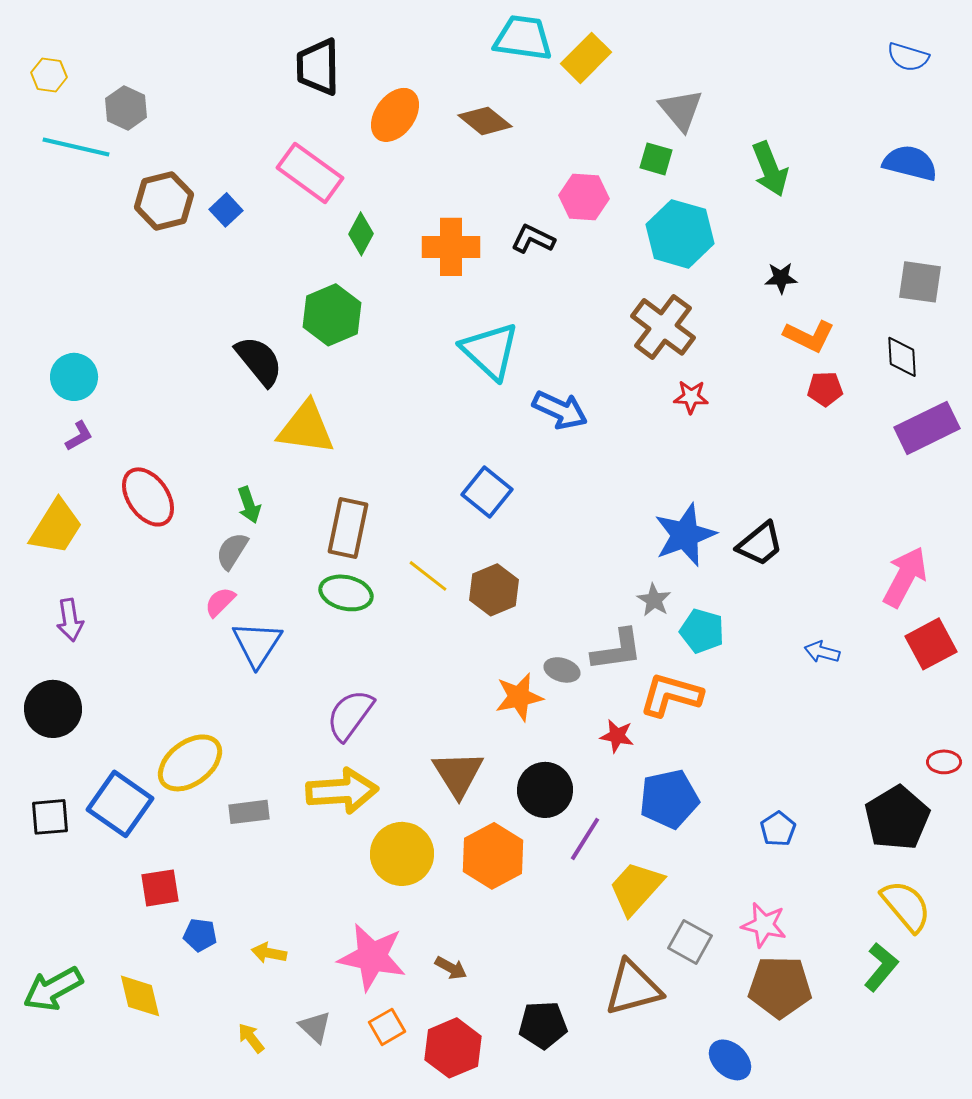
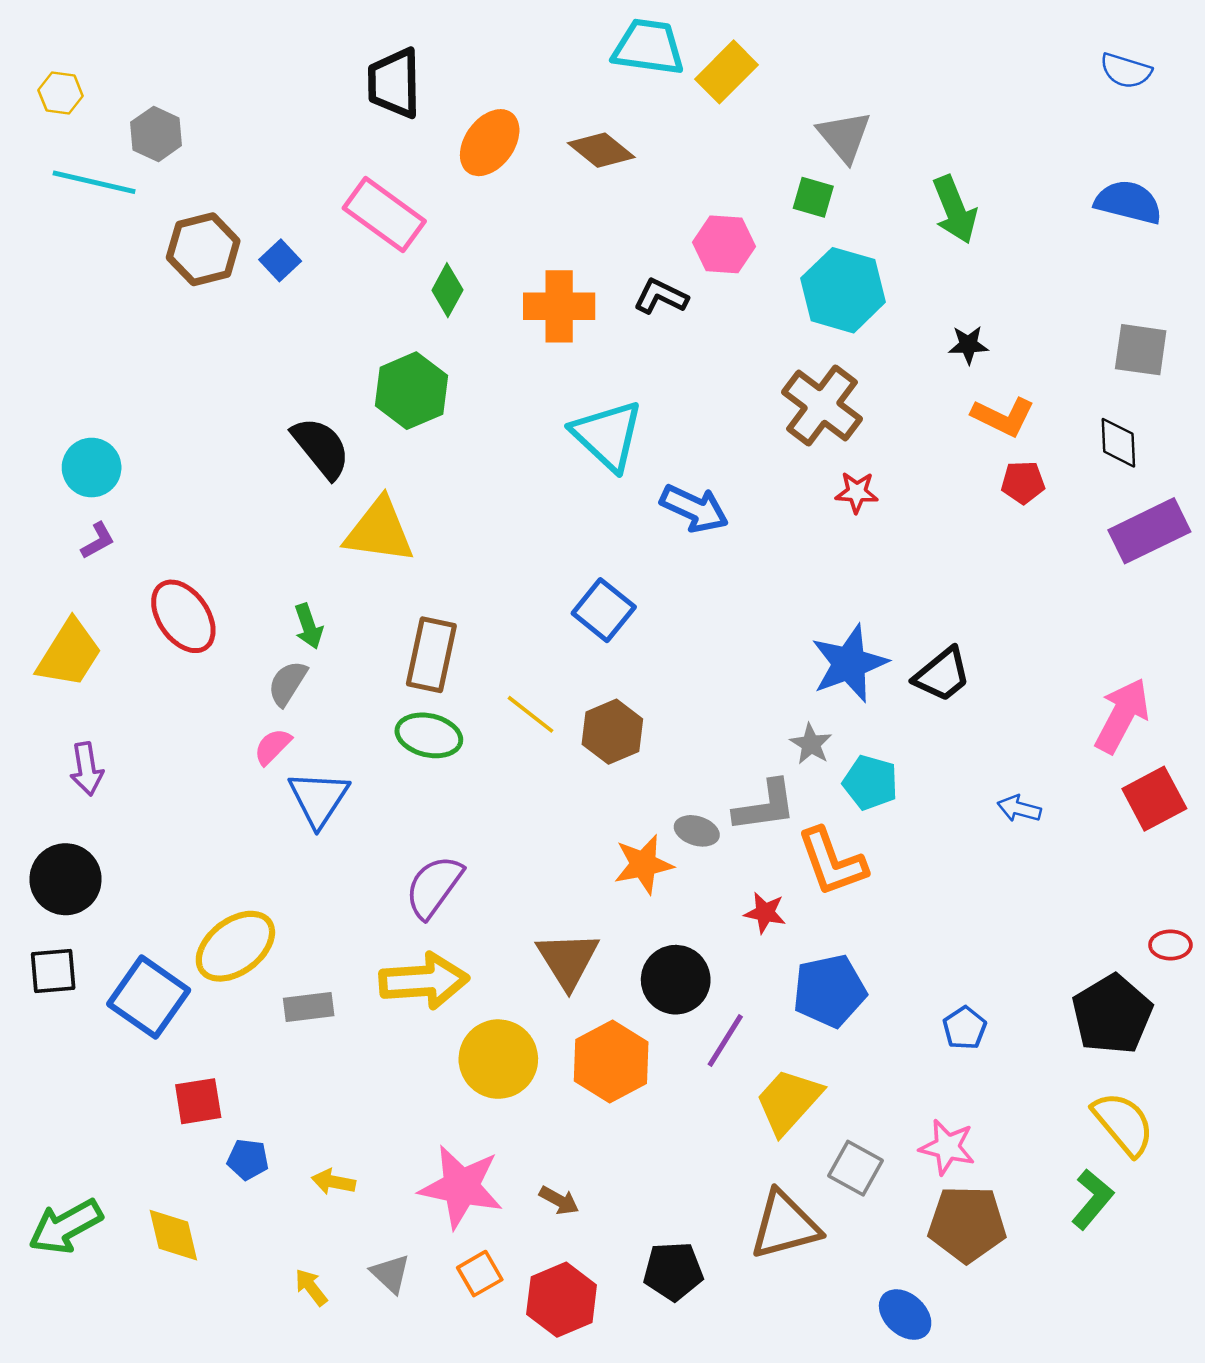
orange L-shape: (671, 695) -> (832, 862), turned -126
black square: (50, 817) -> (53, 971), moved

